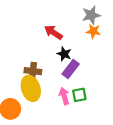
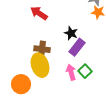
red arrow: (53, 32) -> (39, 13), moved
green square: (79, 95) -> (85, 71), turned -32

